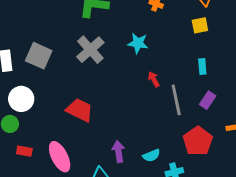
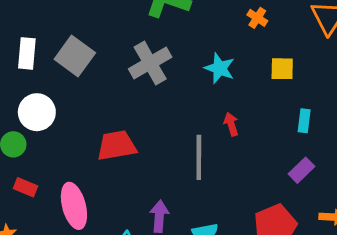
yellow square: (200, 25) -> (282, 69), moved
gray line: (176, 100) -> (199, 157), moved
red trapezoid: (80, 110) -> (117, 146), turned -48

